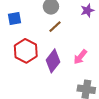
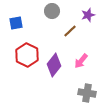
brown line: (55, 27) -> (70, 31), moved

